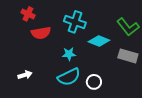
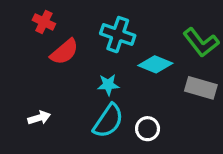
red semicircle: (41, 33) -> (64, 52), turned -30
cyan semicircle: (69, 77) -> (108, 121), turned -30

